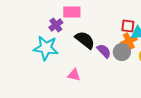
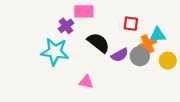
red square: (128, 26) -> (131, 24), moved
purple semicircle: (104, 51) -> (120, 55), turned 105

